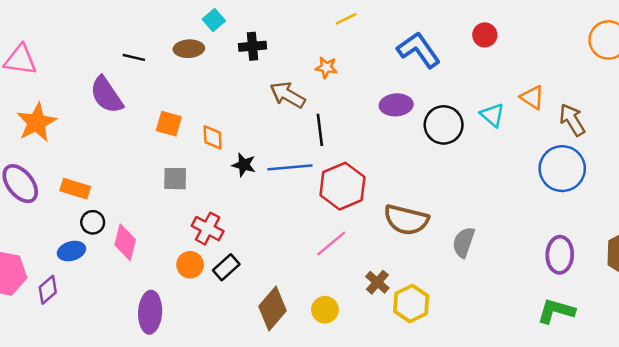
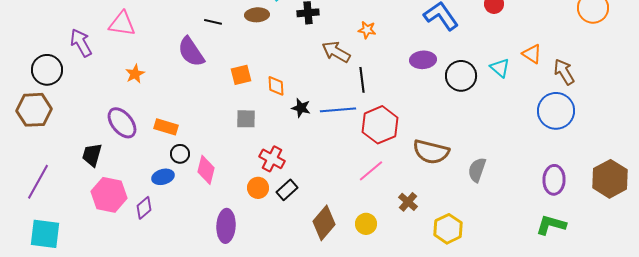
orange star: (36, 122) -> (135, 74), size x0.6
orange square: (169, 124) -> (241, 75), turned -30
yellow hexagon: (411, 303) -> (448, 229), moved

